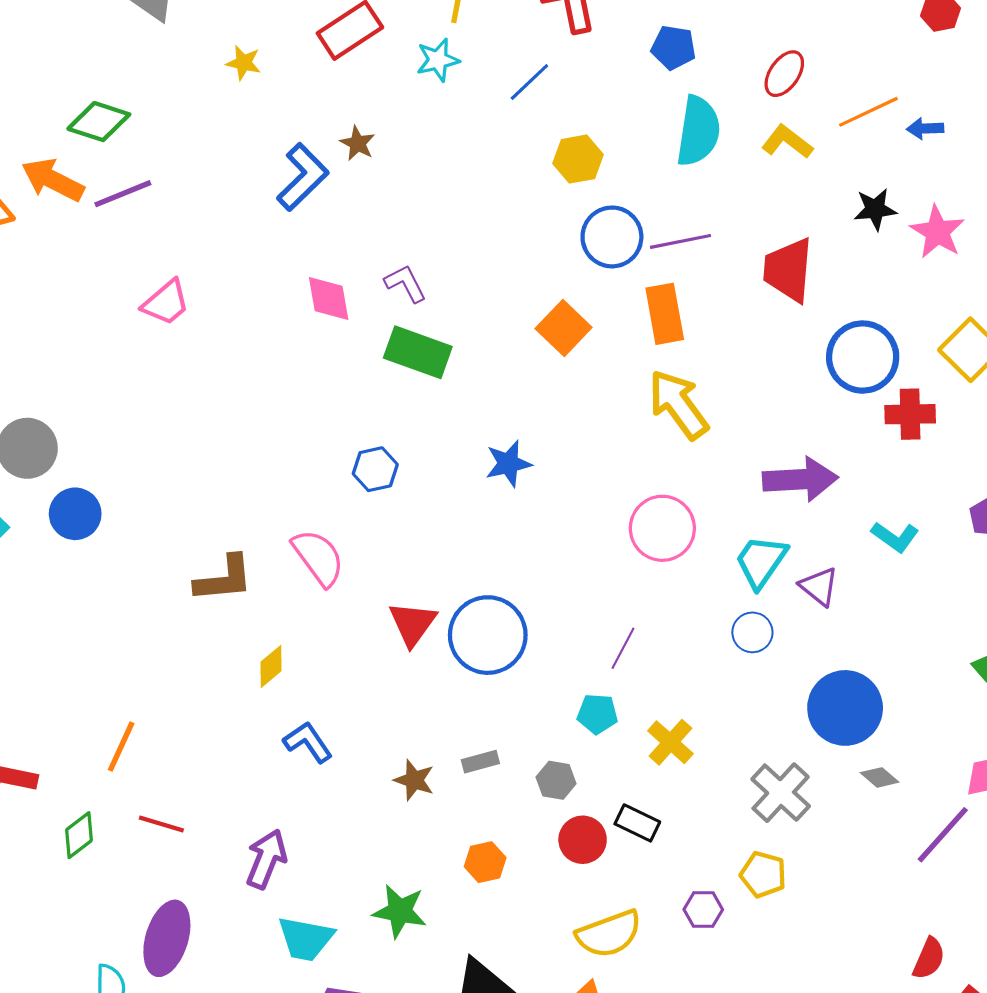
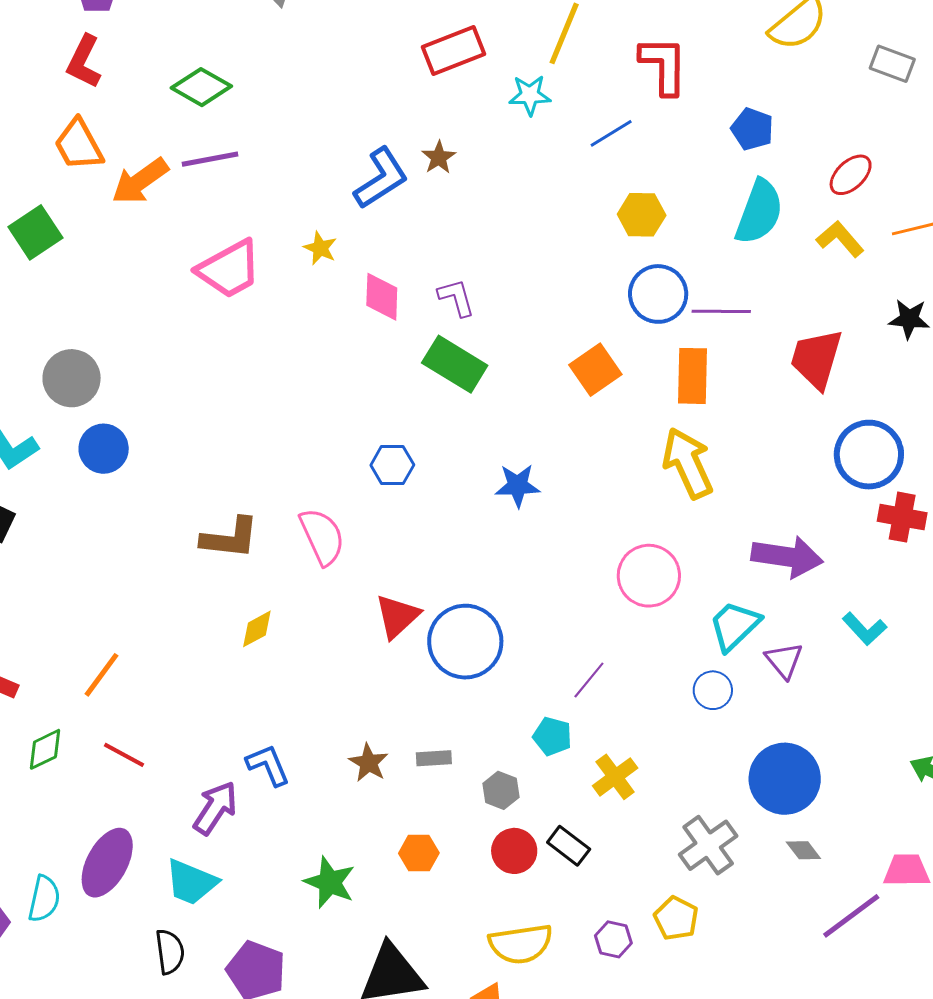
yellow star: (244, 63) -> (320, 248), moved
orange arrow: (53, 180) -> (140, 181), moved, turned -74
pink trapezoid: (166, 303) -> (229, 269), size x1.4
blue L-shape: (308, 742) -> (268, 765), moved
cyan trapezoid: (306, 939) -> (191, 882), moved

